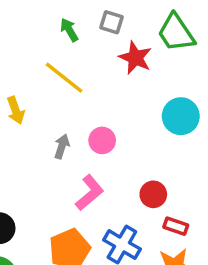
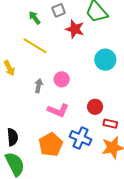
gray square: (112, 22) -> (59, 10), turned -32
pink L-shape: (90, 193) -> (58, 110), turned 70

